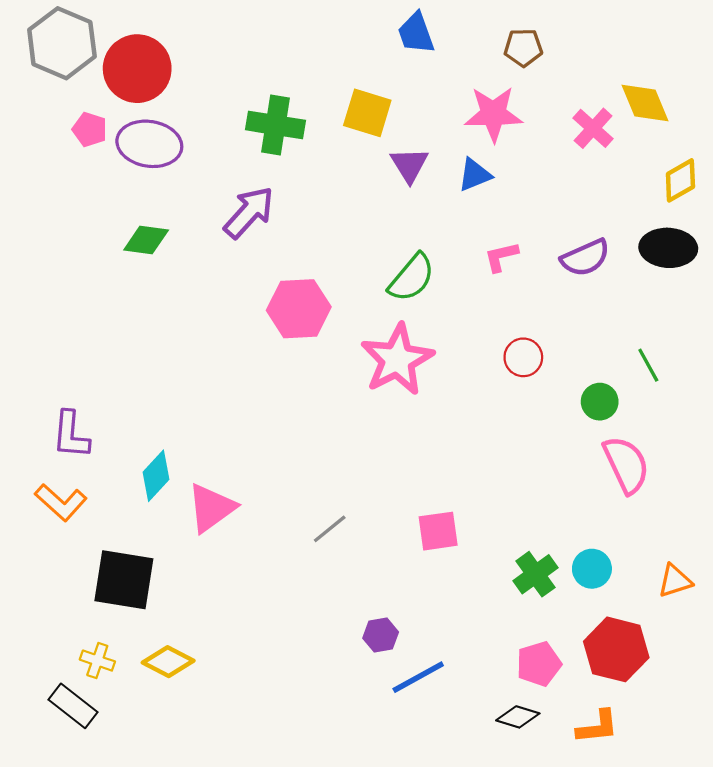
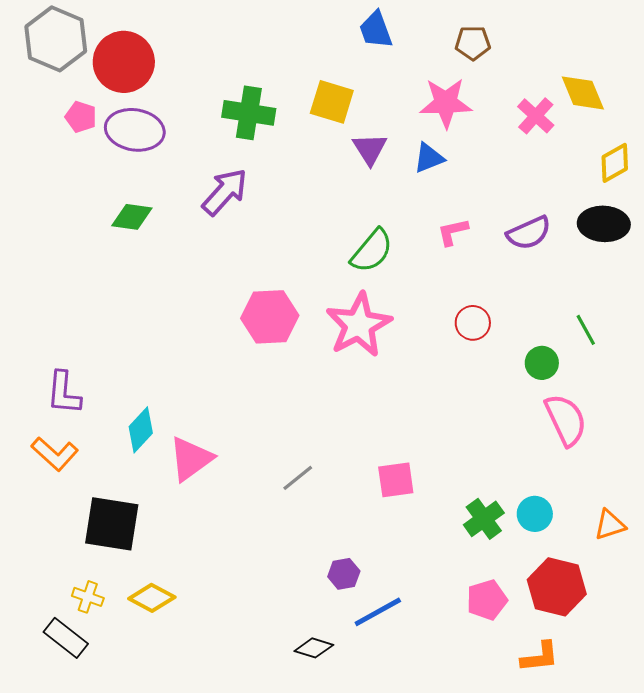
pink hexagon: (299, 309) -> (270, 317), moved
black diamond: (518, 717) -> (314, 648), moved

